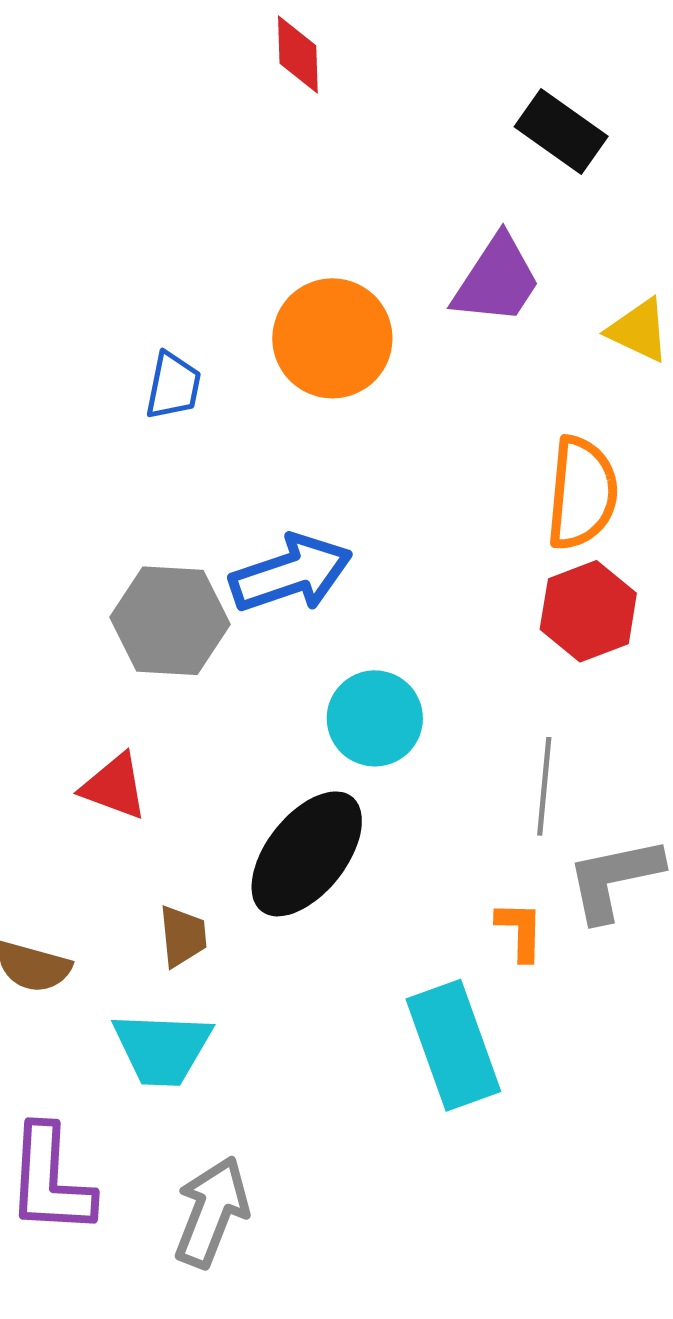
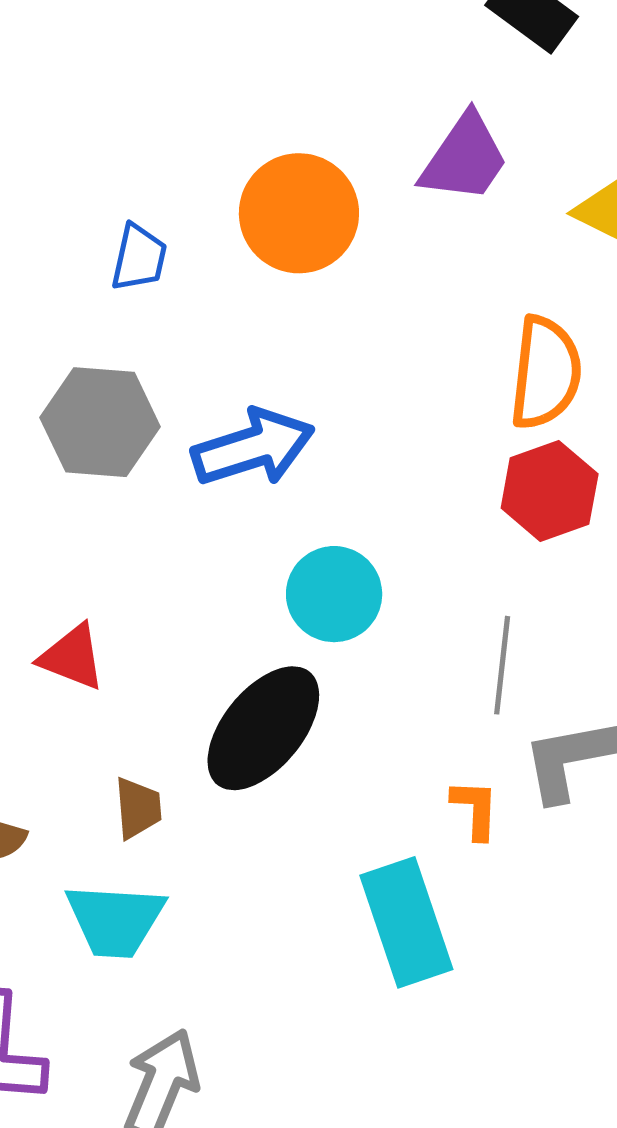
gray hexagon: (170, 621) -> (100, 422), moved

